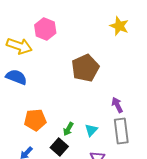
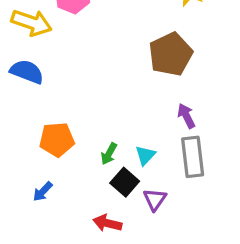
brown pentagon: (85, 68) -> (171, 54), moved
black square: (59, 147) -> (125, 182), moved

